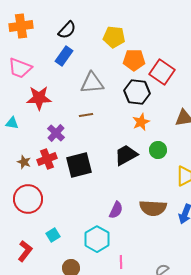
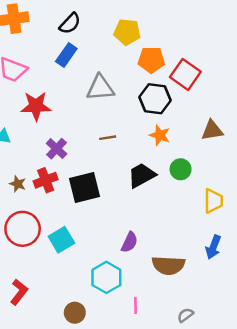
brown line: (86, 115) -> (108, 138), moved
orange star: (141, 122) -> (160, 135), turned -30
brown semicircle: (153, 208) -> (168, 265), moved
cyan square: (53, 235) -> (61, 240), moved, size x1.5

